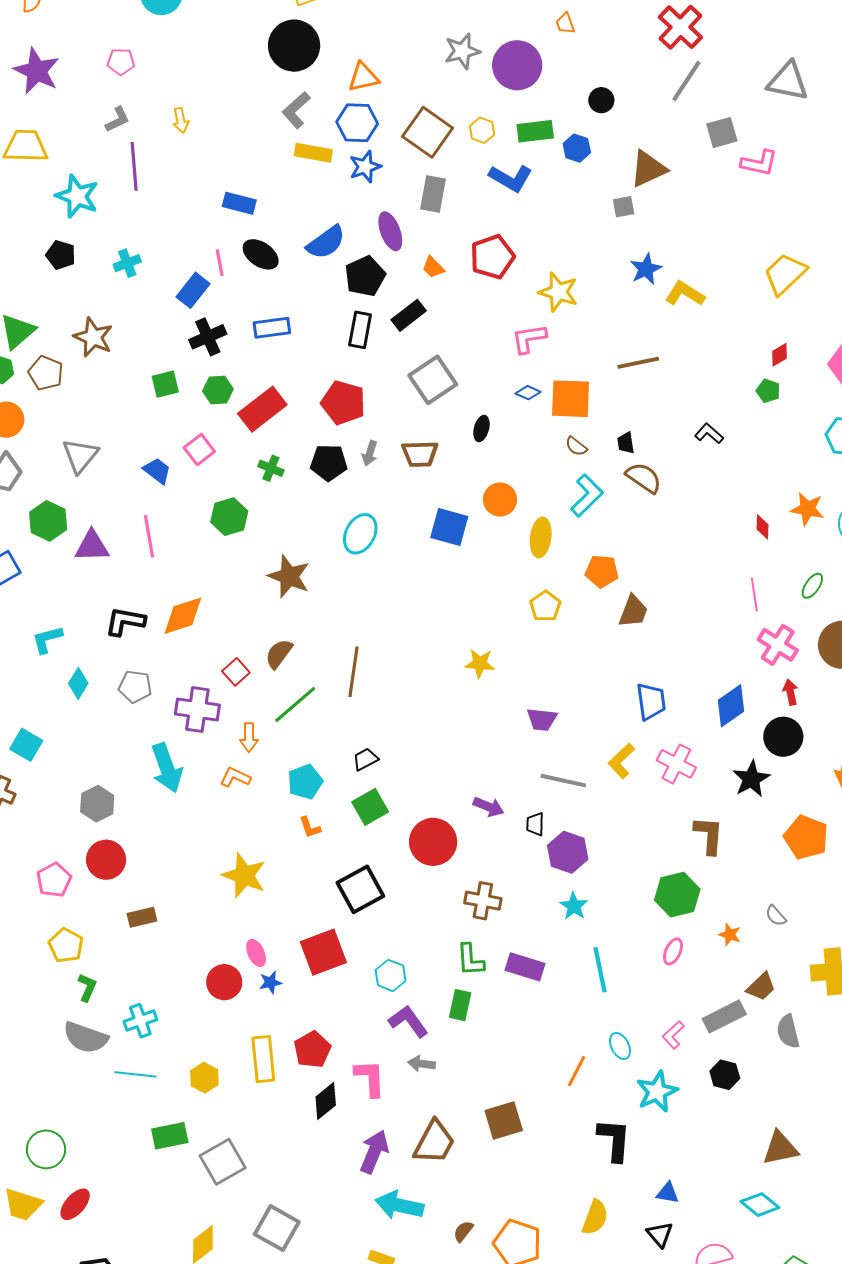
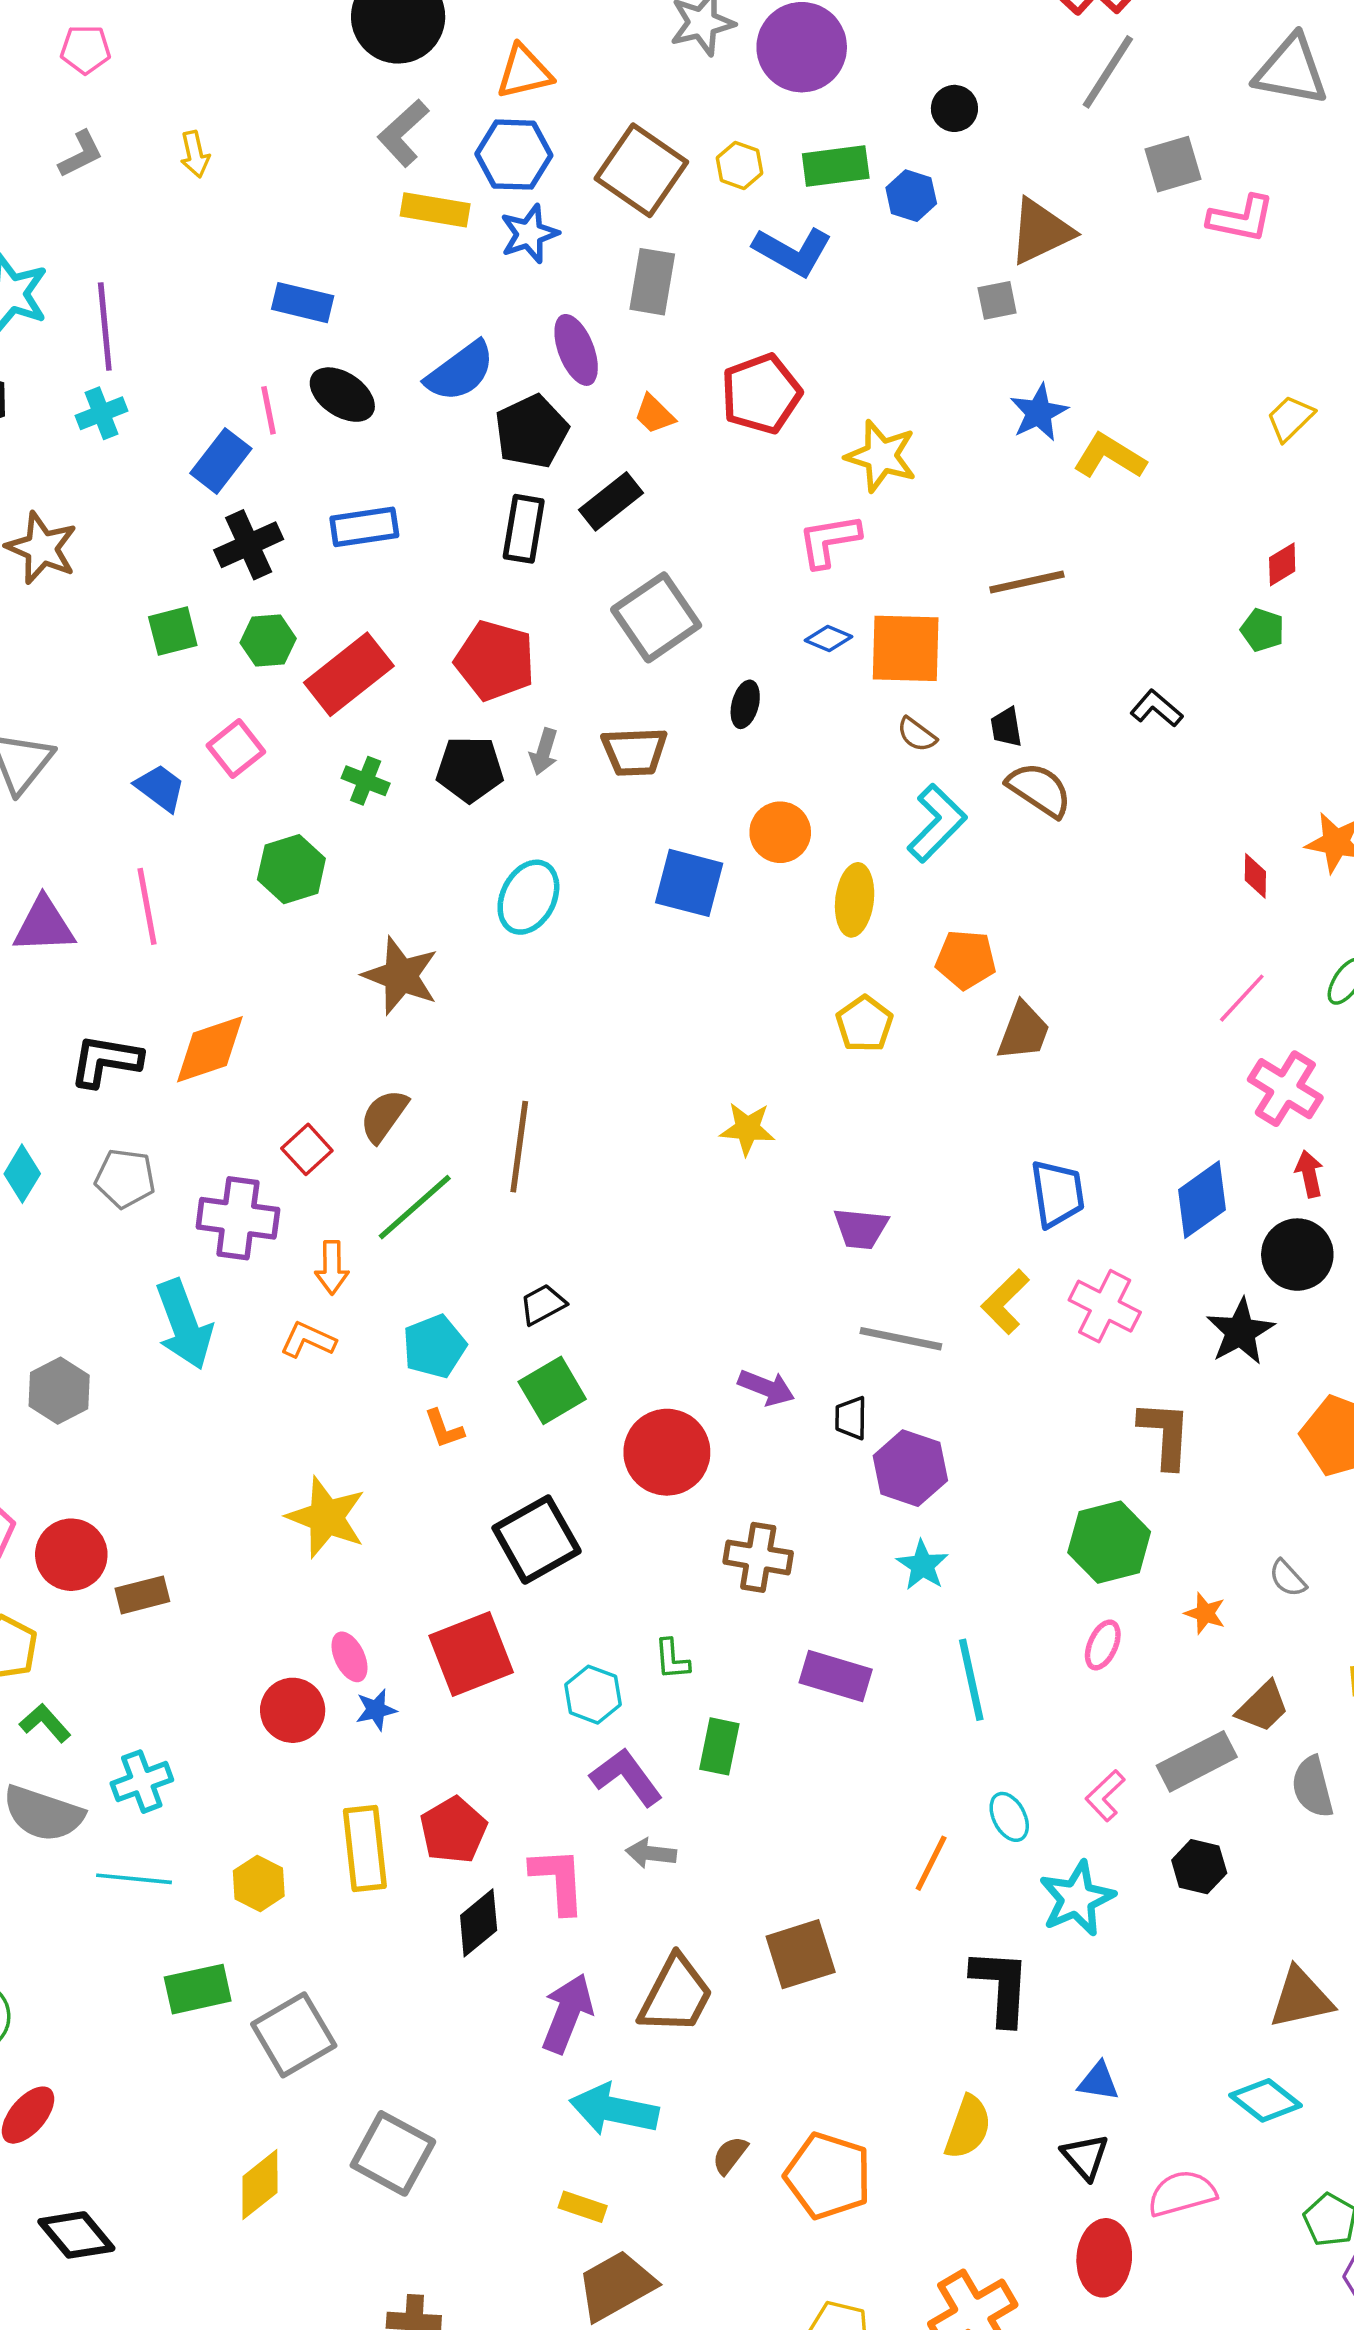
purple line: (134, 166) -> (105, 327), moved
yellow trapezoid: (785, 274) -> (1290, 418), size x0.6
pink line: (754, 594) -> (1242, 998), turned 52
red circle: (106, 860) -> (71, 1555), moved
green L-shape: (470, 960) -> (672, 1659), moved, size x0.7
green L-shape: (87, 987) -> (45, 1723), turned -64

